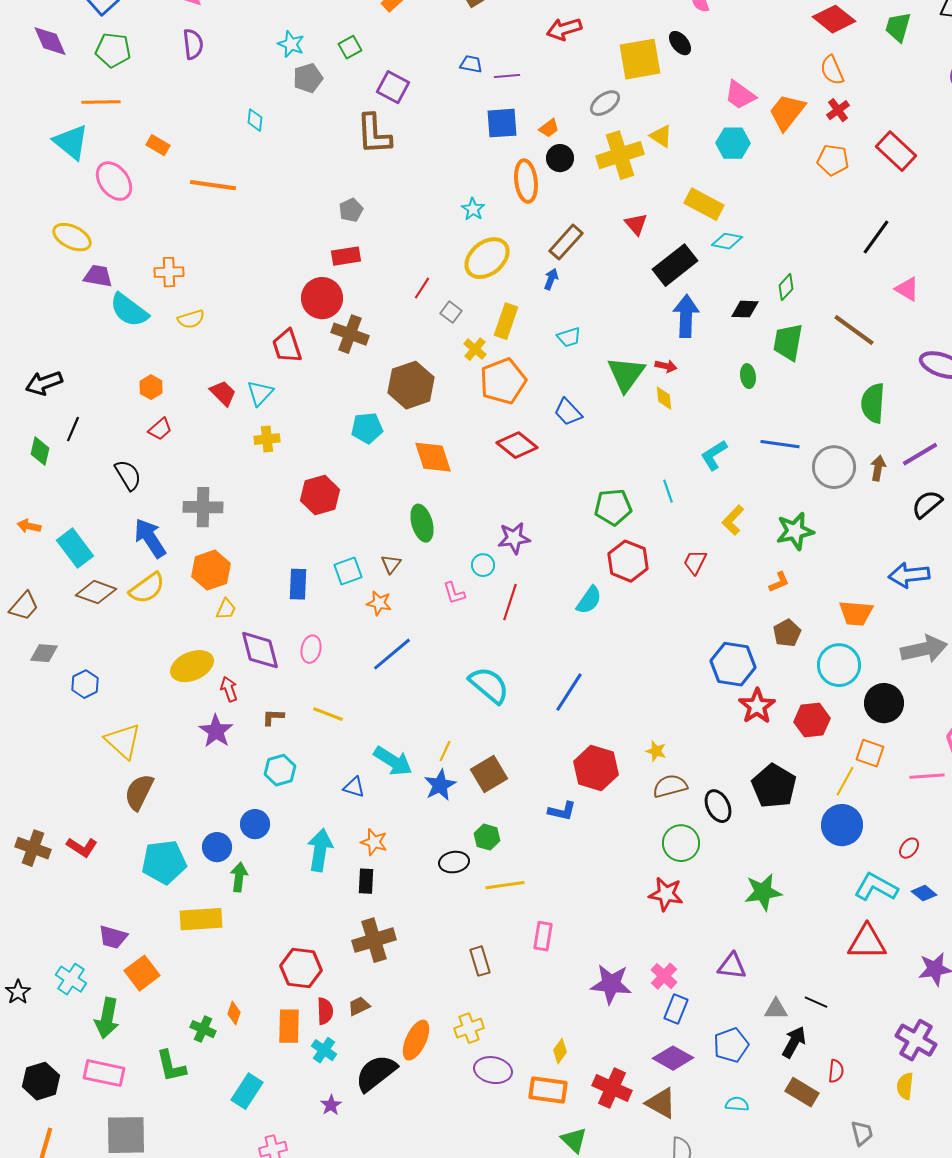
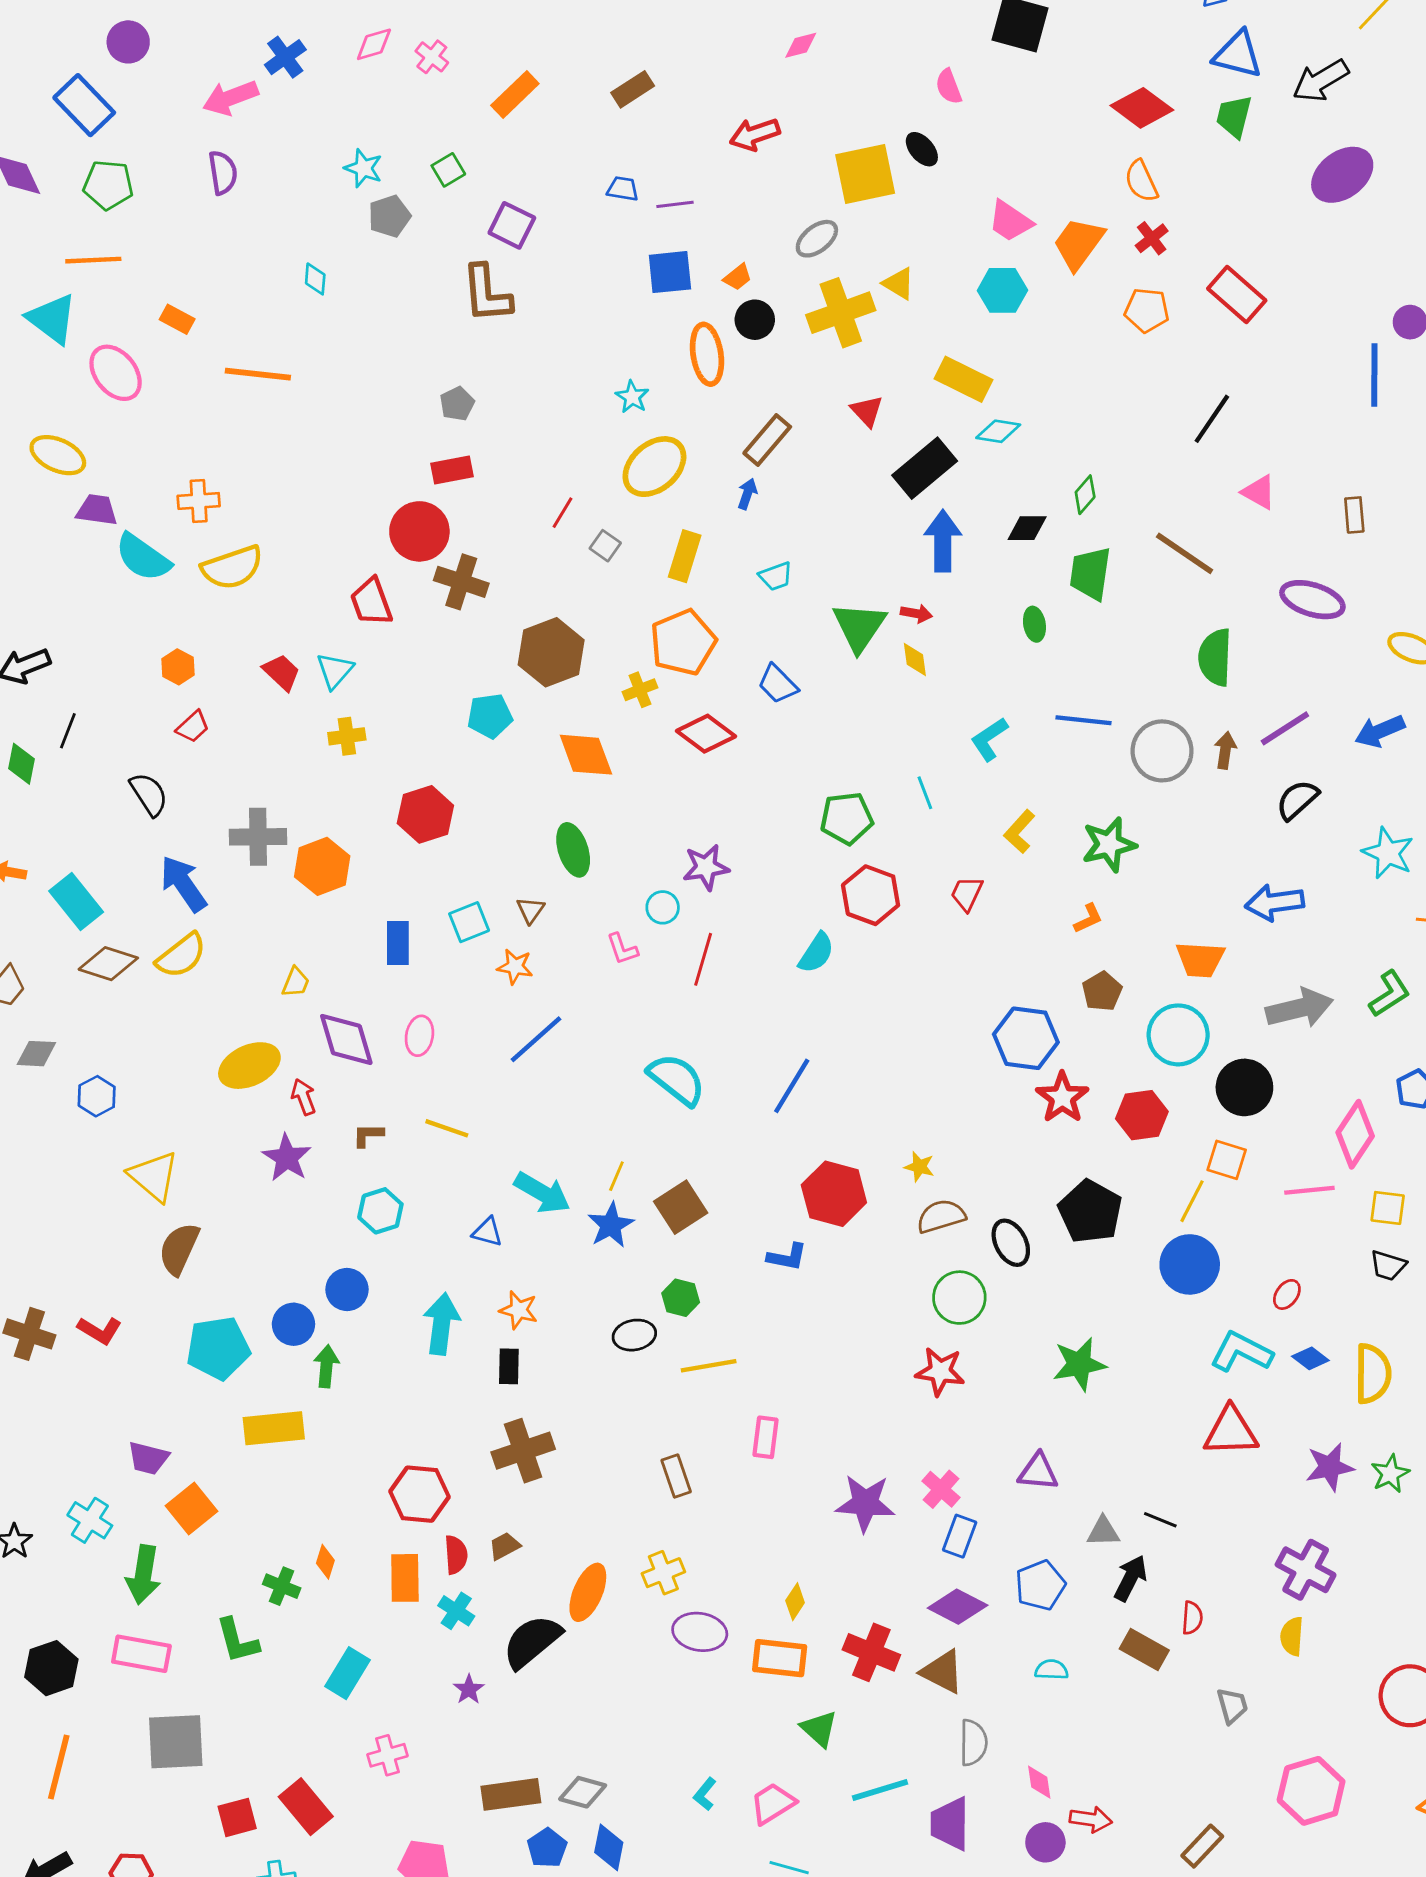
yellow semicircle: (191, 319) -> (232, 567), size x1.6
yellow cross: (475, 349) -> (640, 690), moved, turned 30
orange hexagon: (211, 570) -> (322, 866), moved

